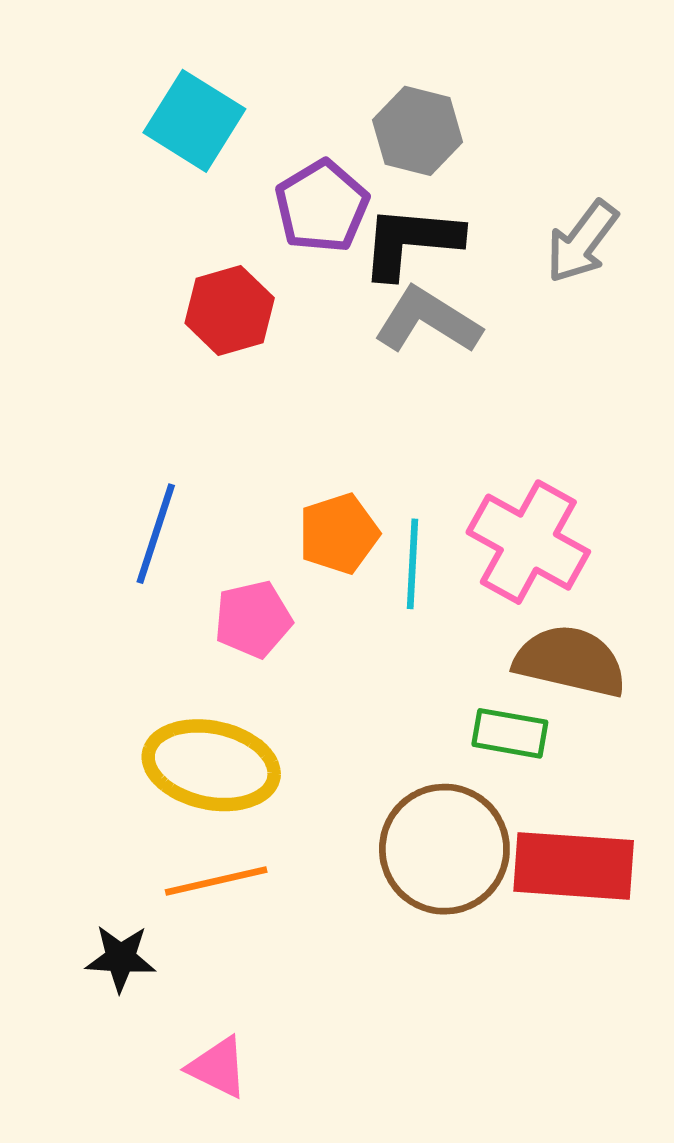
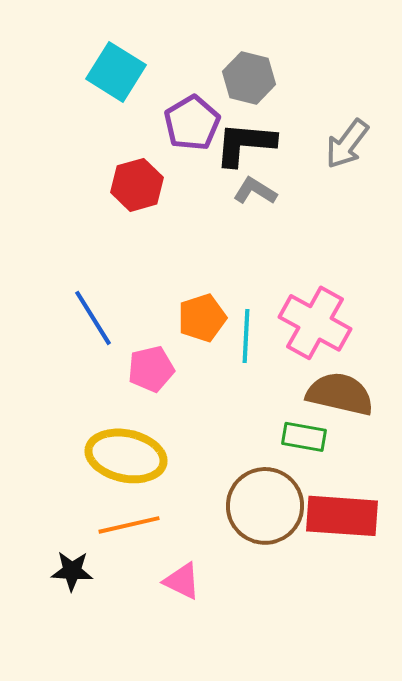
gray L-shape: (428, 321) -> (255, 191), size x0.7
blue line: (156, 534) -> (93, 318), turned -50
pink triangle: (218, 1067) -> (182, 581), moved

